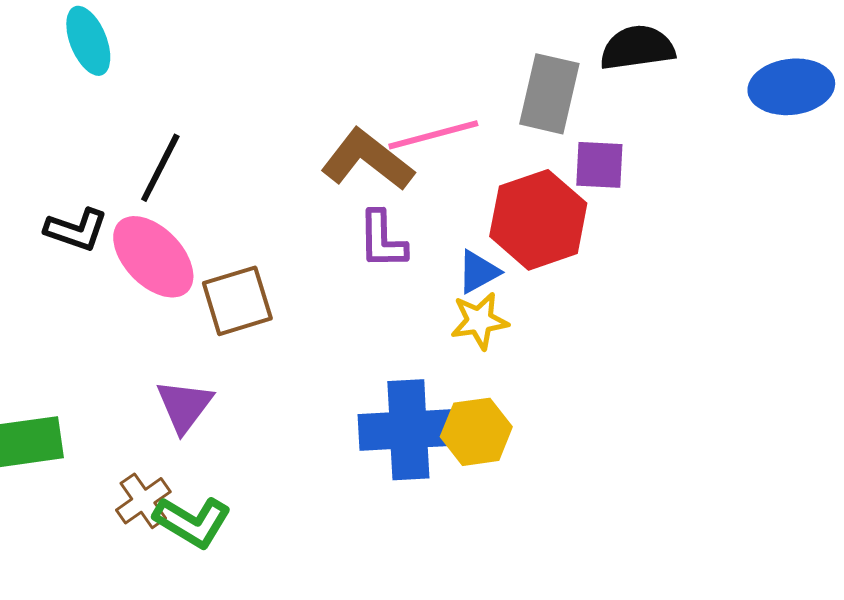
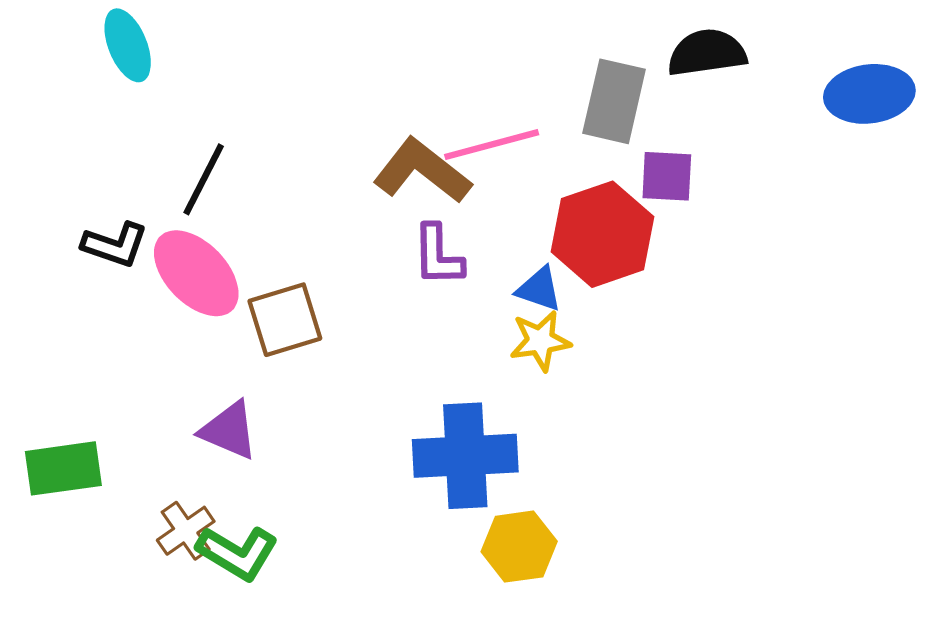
blue triangle: (478, 272) -> (539, 289), turned 48
purple triangle: (184, 406) -> (229, 430), turned -44
yellow hexagon: (476, 432) -> (519, 547), moved

